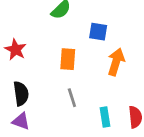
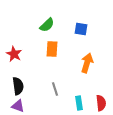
blue square: (98, 32) -> (81, 29), moved
orange rectangle: (68, 59) -> (52, 49), moved

